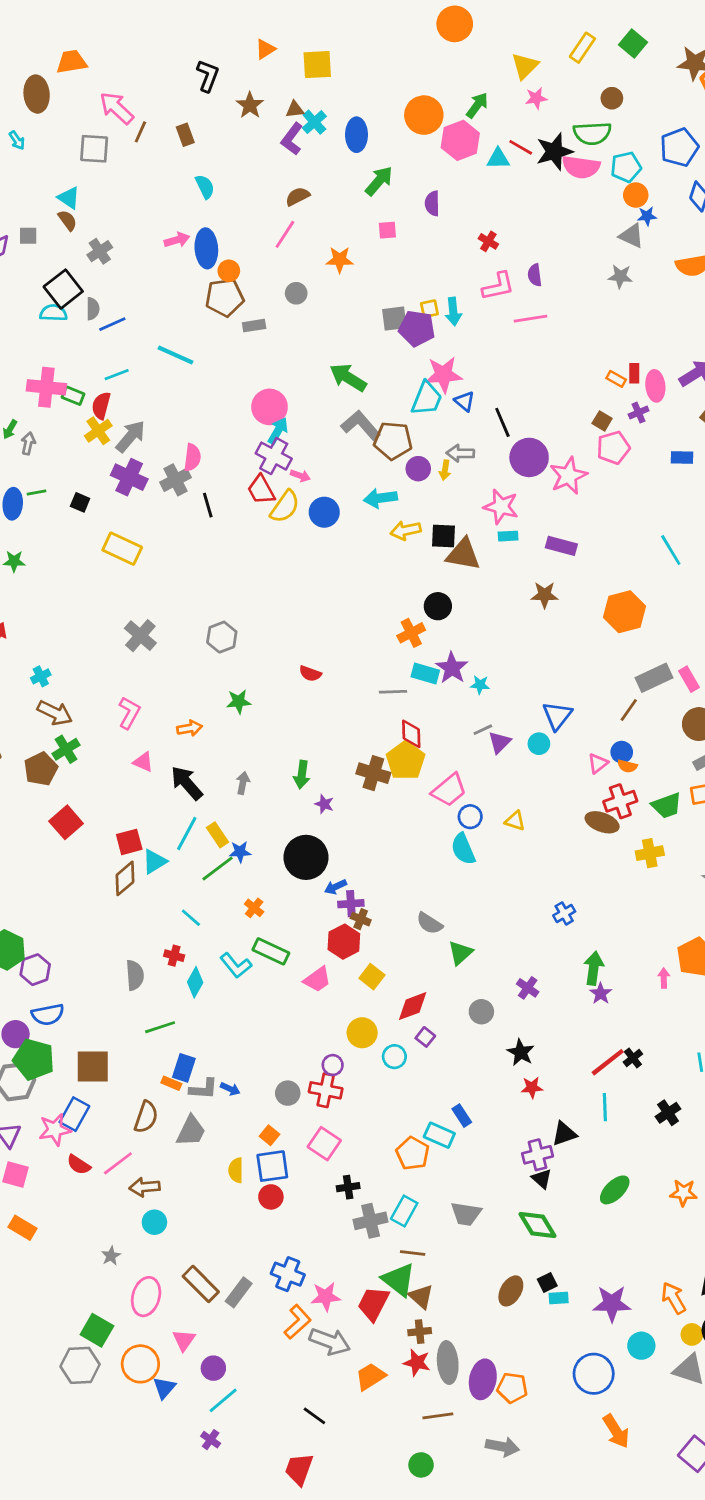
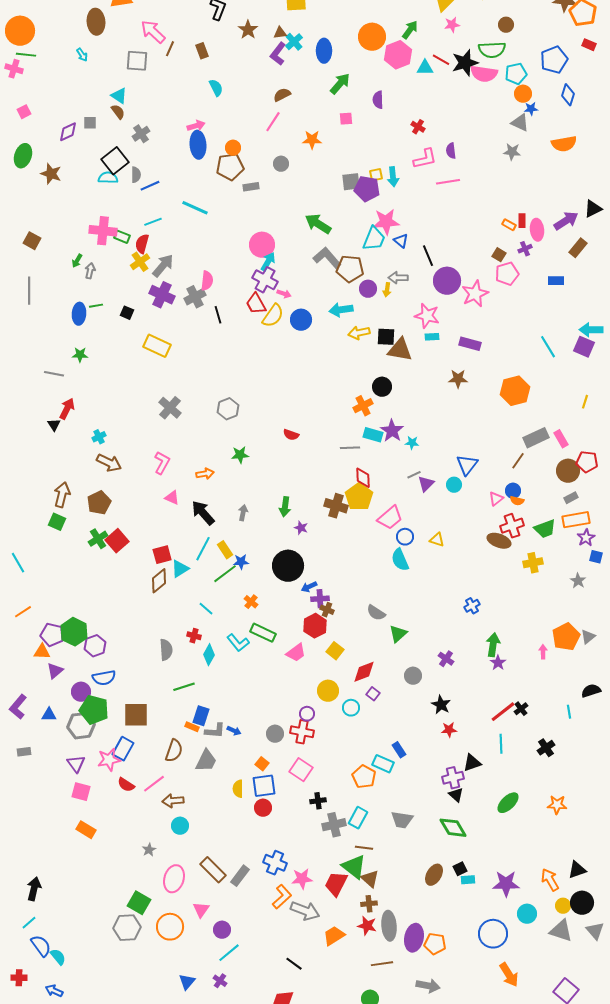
blue ellipse: (206, 248) -> (198, 145), moved
green cross: (66, 749) -> (98, 539), moved
blue triangle: (164, 1388) -> (187, 982), moved

